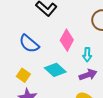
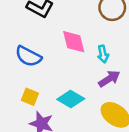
pink diamond: (67, 40) -> (74, 42), turned -30
cyan diamond: (55, 70) -> (71, 99), moved

